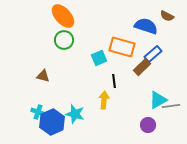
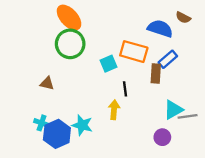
green circle: (64, 40) -> (70, 44), size x1.4
brown rectangle: (142, 67) -> (156, 74), turned -42

